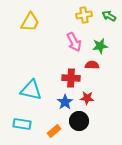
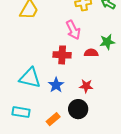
green star: (100, 46) -> (107, 42), moved
red cross: (71, 78) -> (62, 55), moved
blue star: (65, 102) -> (56, 85), moved

